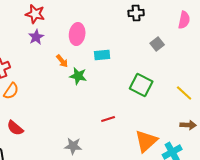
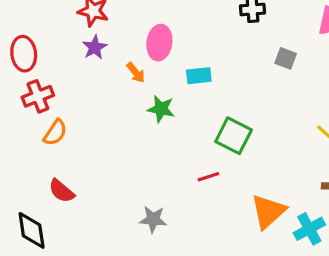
gray square: (157, 44) -> (286, 58), turned -32
orange arrow: (62, 61) -> (136, 73), moved
green square: (141, 85) -> (234, 136), moved

